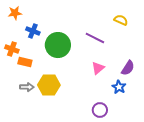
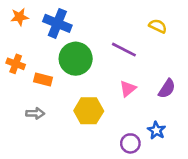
blue cross: (33, 31) -> (57, 23), moved, size x1.5
orange rectangle: (25, 62) -> (43, 80), moved
yellow hexagon: (49, 85) -> (89, 111), moved
blue star: (119, 87) -> (156, 130), moved

